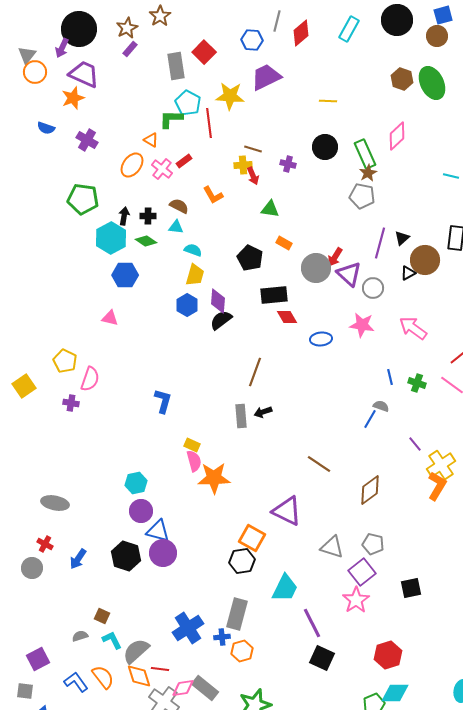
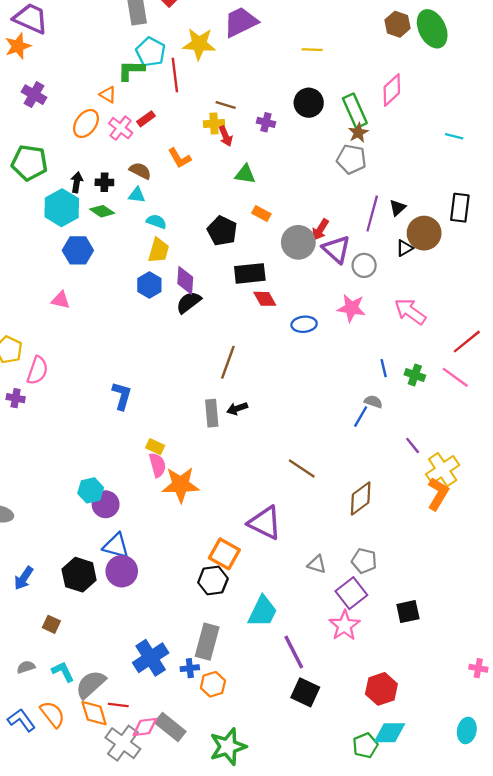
purple circle: (141, 511) -> (106, 504), moved
gray triangle: (332, 547) -> (317, 564), size x0.7
brown square: (102, 616) -> (51, 624), moved

